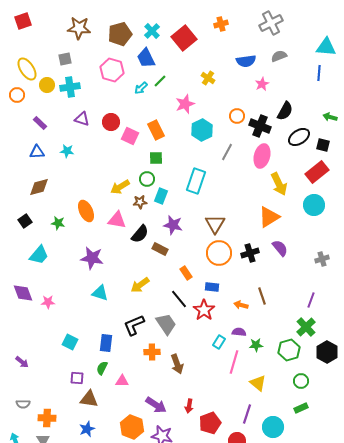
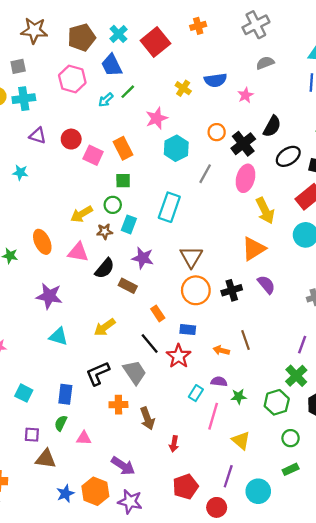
blue semicircle: (246, 61) -> (215, 80), moved
black cross: (260, 126) -> (243, 144), turned 30
red arrow: (189, 406) -> (174, 444), moved
blue star: (87, 429) -> (65, 494), moved

